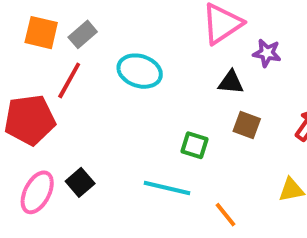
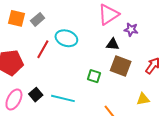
red line: (69, 80) -> (43, 49), moved
brown square: (247, 125) -> (121, 66), size x1.5
cyan line: (167, 188) -> (63, 98), moved

